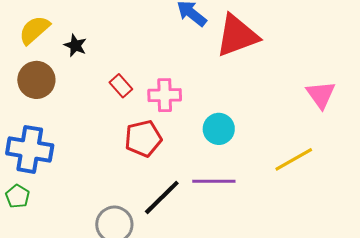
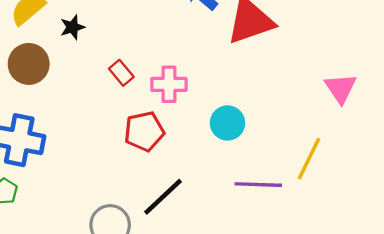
black star: (75, 45) -> (72, 27), turned 30
yellow line: (294, 159) -> (309, 159), turned -36
purple line: (214, 181) -> (258, 185), moved

